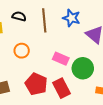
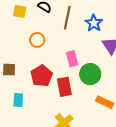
pink rectangle: (61, 59) -> (72, 59), turned 35

